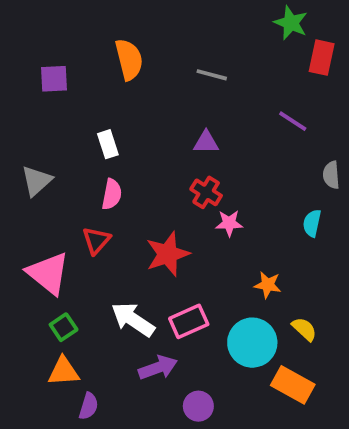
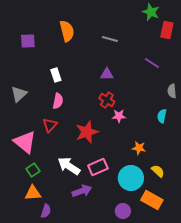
purple circle: (198, 406) -> (123, 211), moved

